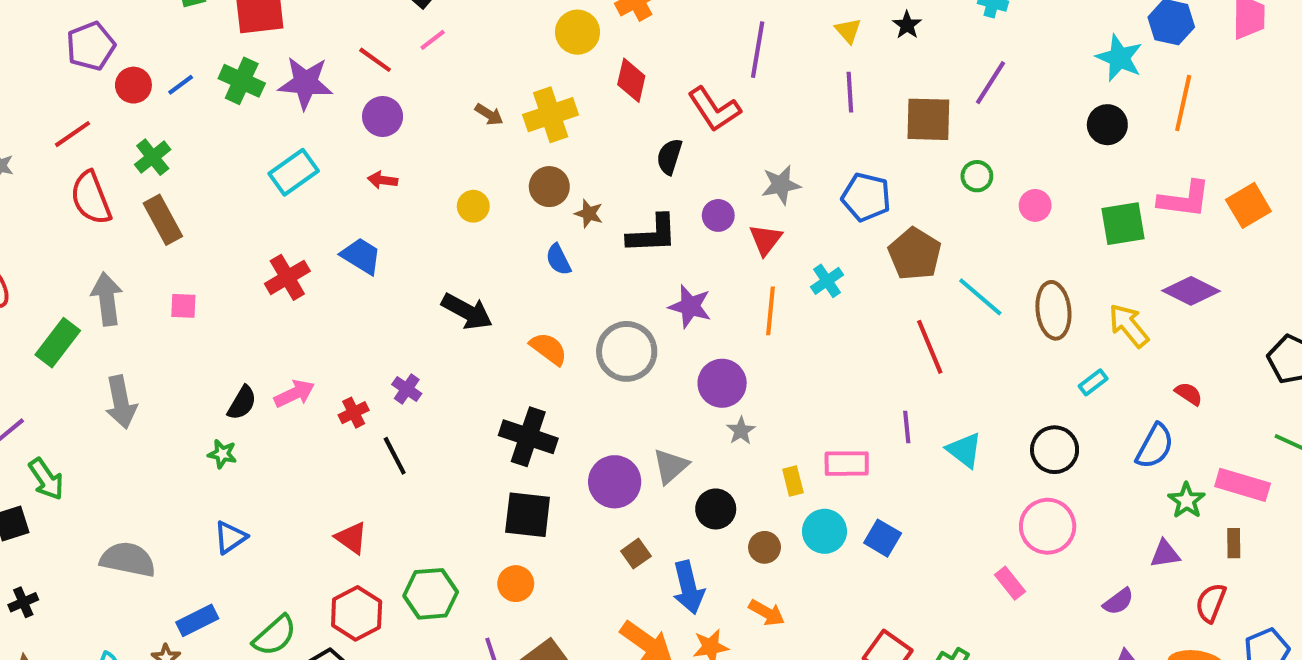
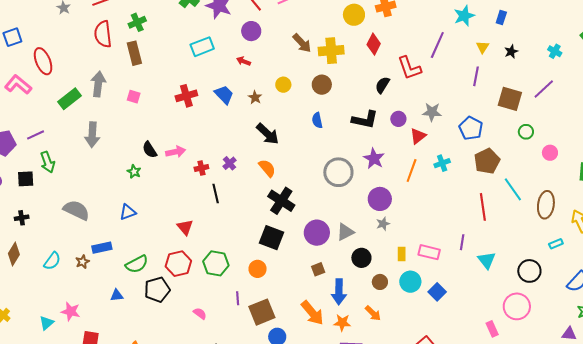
brown arrow: (489, 114) -> (302, 43), size x1.5
brown star: (589, 214) -> (255, 97), moved
orange semicircle: (548, 349) -> (267, 168), moved
black semicircle: (242, 403) -> (150, 150), turned 102

